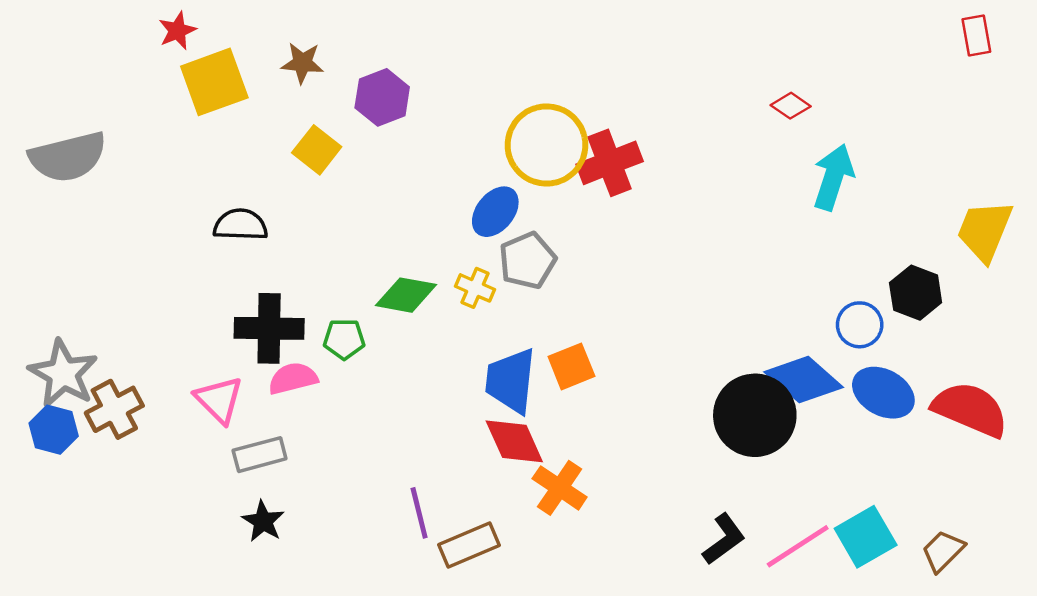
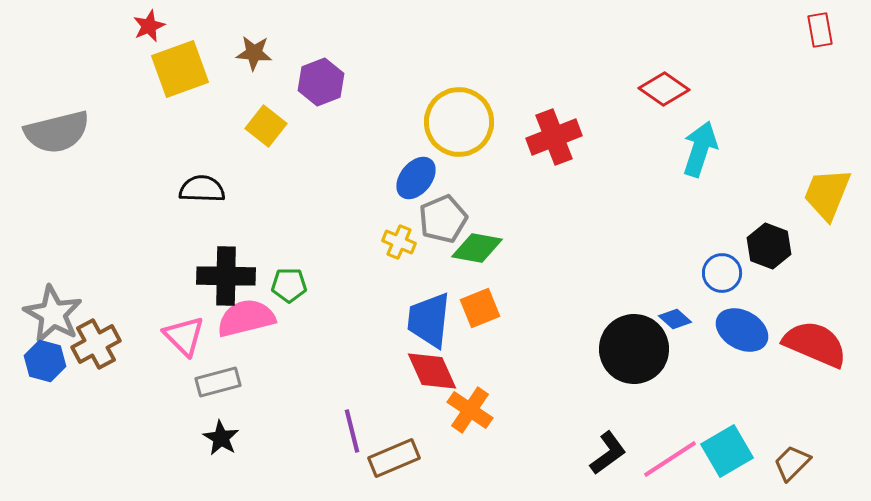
red diamond: (791, 106) -> (664, 89), size x1.5
red cross: (610, 163) -> (554, 137), moved
green diamond: (406, 295) -> (477, 248), moved
pink semicircle: (293, 378) -> (246, 318), size x1.4
blue diamond: (804, 380) -> (675, 319), size x0.5

